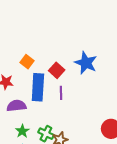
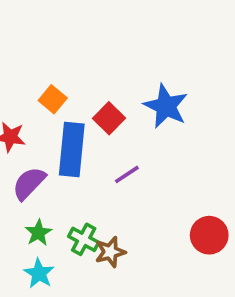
purple line: (61, 93) -> (127, 174), moved, turned 56
purple semicircle: (16, 106) -> (29, 183), turned -42

